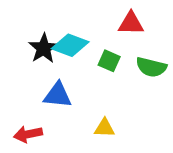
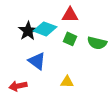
red triangle: (131, 23) -> (70, 15), moved
blue triangle: (58, 95) -> (37, 61), turned 30

